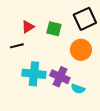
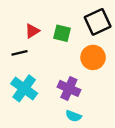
cyan cross: (34, 74) -> (24, 88), moved, turned 30
cyan semicircle: (78, 89) -> (73, 116), moved

